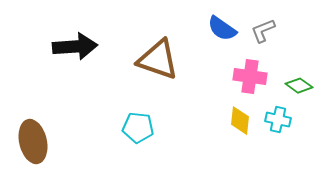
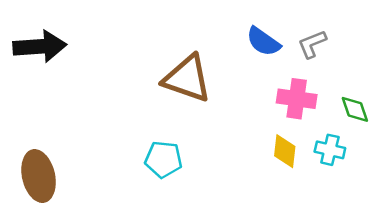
black arrow: (75, 47) -> (40, 46), moved
green diamond: (299, 86) -> (355, 109), turned 36

